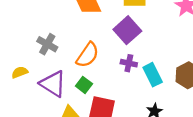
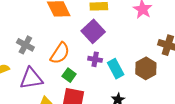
purple triangle: (53, 84) -> (31, 78), turned -40
green square: (84, 85) -> (69, 75), moved

